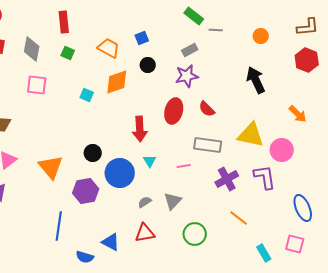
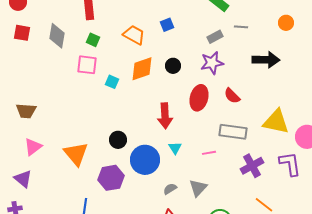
gray line: (216, 30) -> (241, 27), moved
black circle: (148, 65) -> (173, 66), moved
black arrow: (256, 80) -> (266, 60), moved, turned 116
pink square: (37, 85) -> (87, 65), moved

